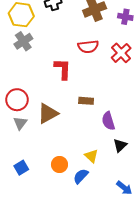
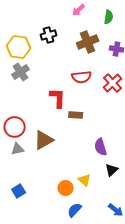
brown rectangle: (86, 101) -> (76, 115), moved
gray triangle: (20, 123) -> (18, 149), turned 40
orange circle: (59, 164) -> (66, 188), moved
blue semicircle: (81, 176) -> (75, 210), moved

